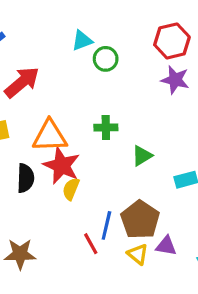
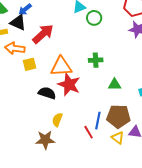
green triangle: (142, 156) -> (115, 85), moved, turned 32
black semicircle: (26, 178) -> (47, 93), turned -72
yellow semicircle: (71, 189) -> (57, 120), moved
brown pentagon: (140, 220) -> (118, 116), turned -30

